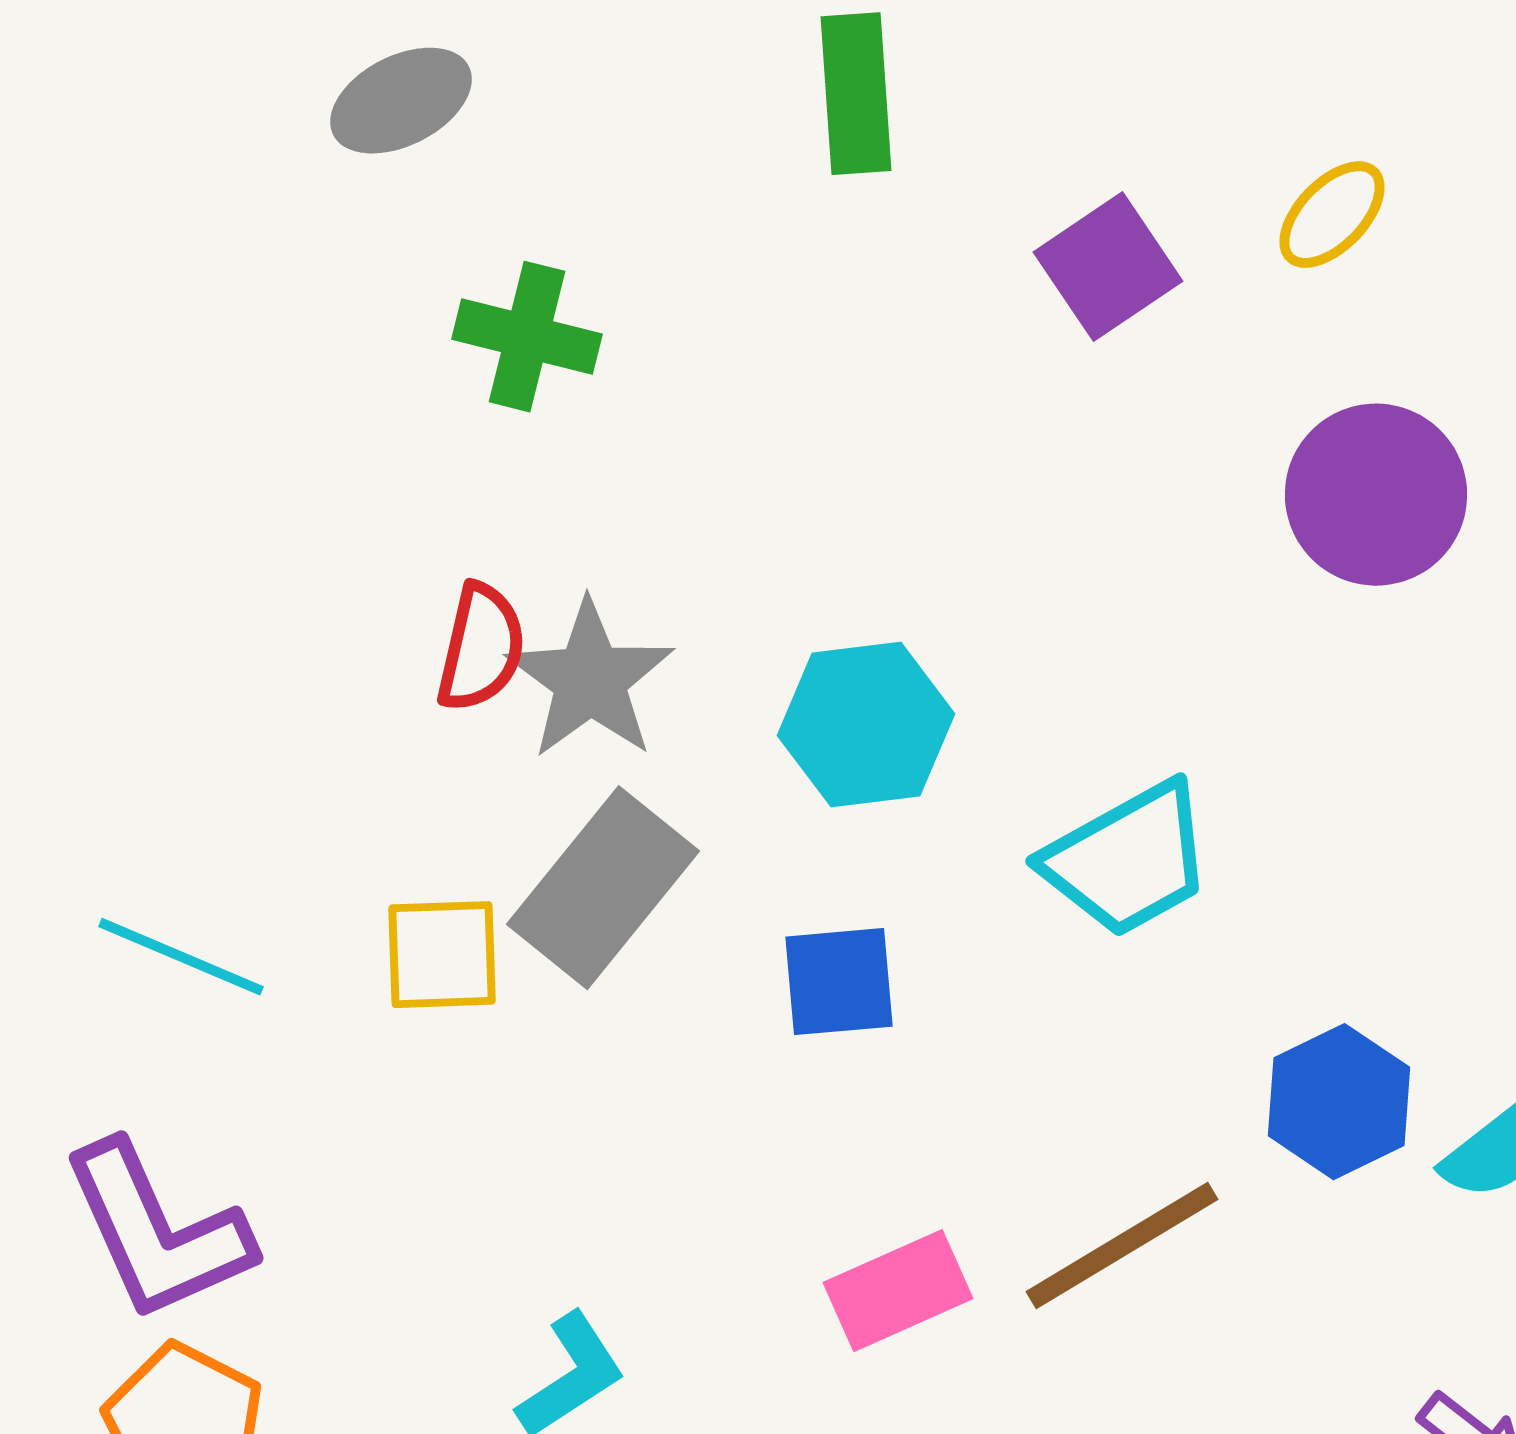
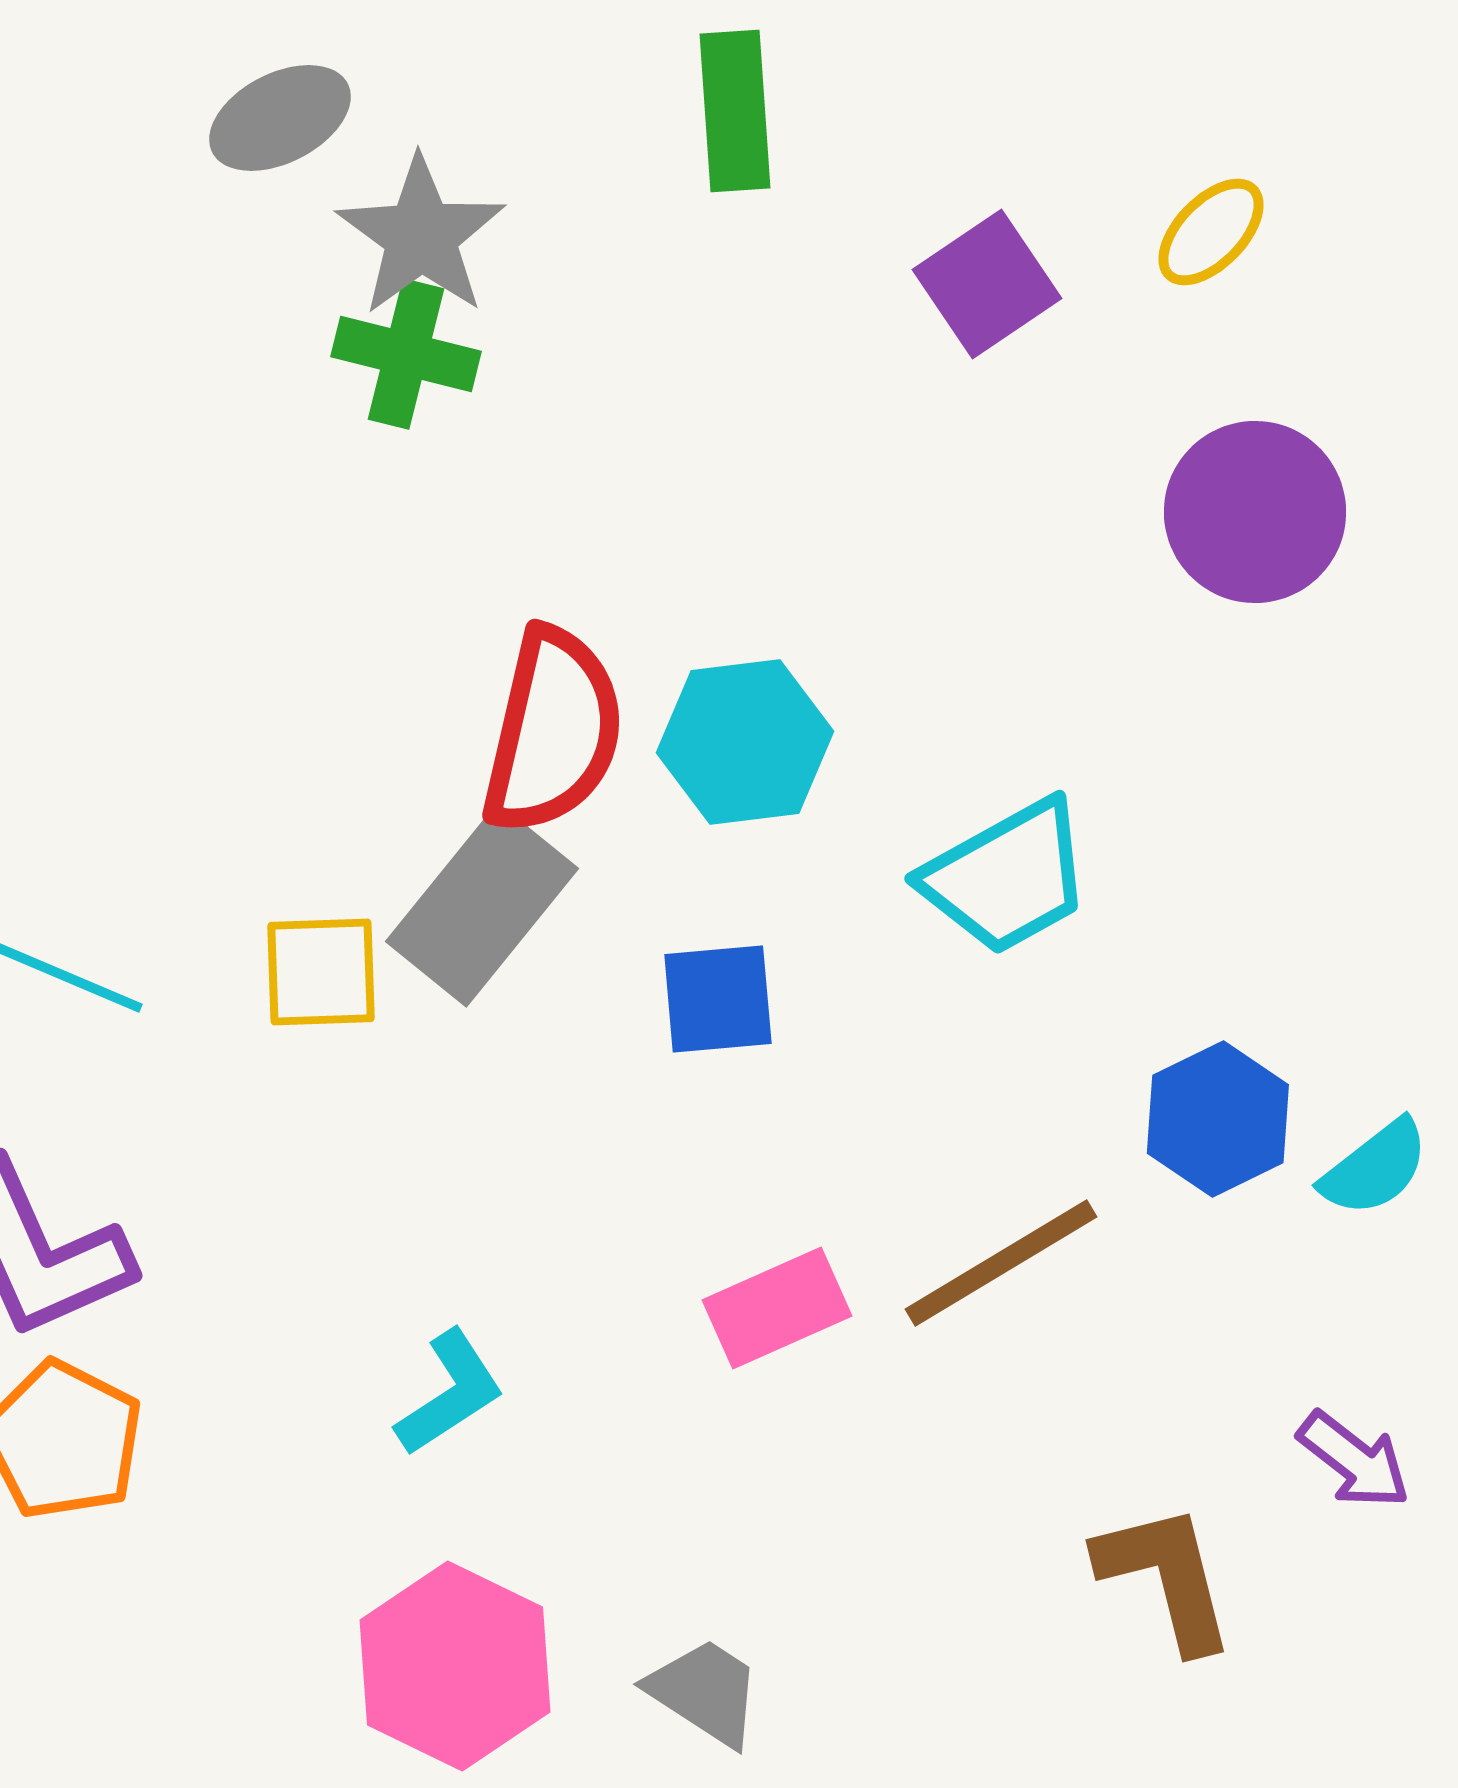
red semicircle: (481, 648) -> (553, 731), moved, size x1.6
gray star: (590, 680) -> (421, 236), moved

